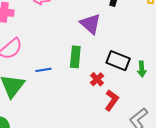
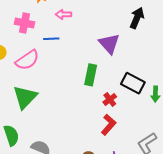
blue line: (43, 70) -> (51, 39), moved
red L-shape: (112, 100) -> (109, 125), moved

